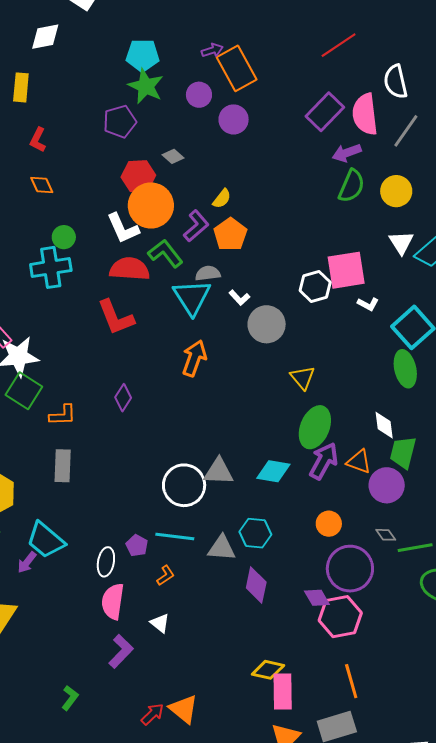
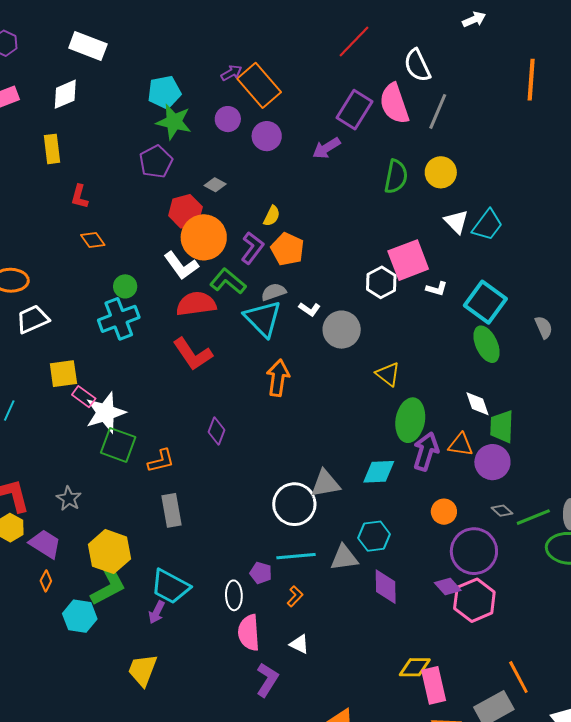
purple arrow: (347, 153) -> (326, 148), moved
orange line: (351, 681) -> (518, 677), moved

